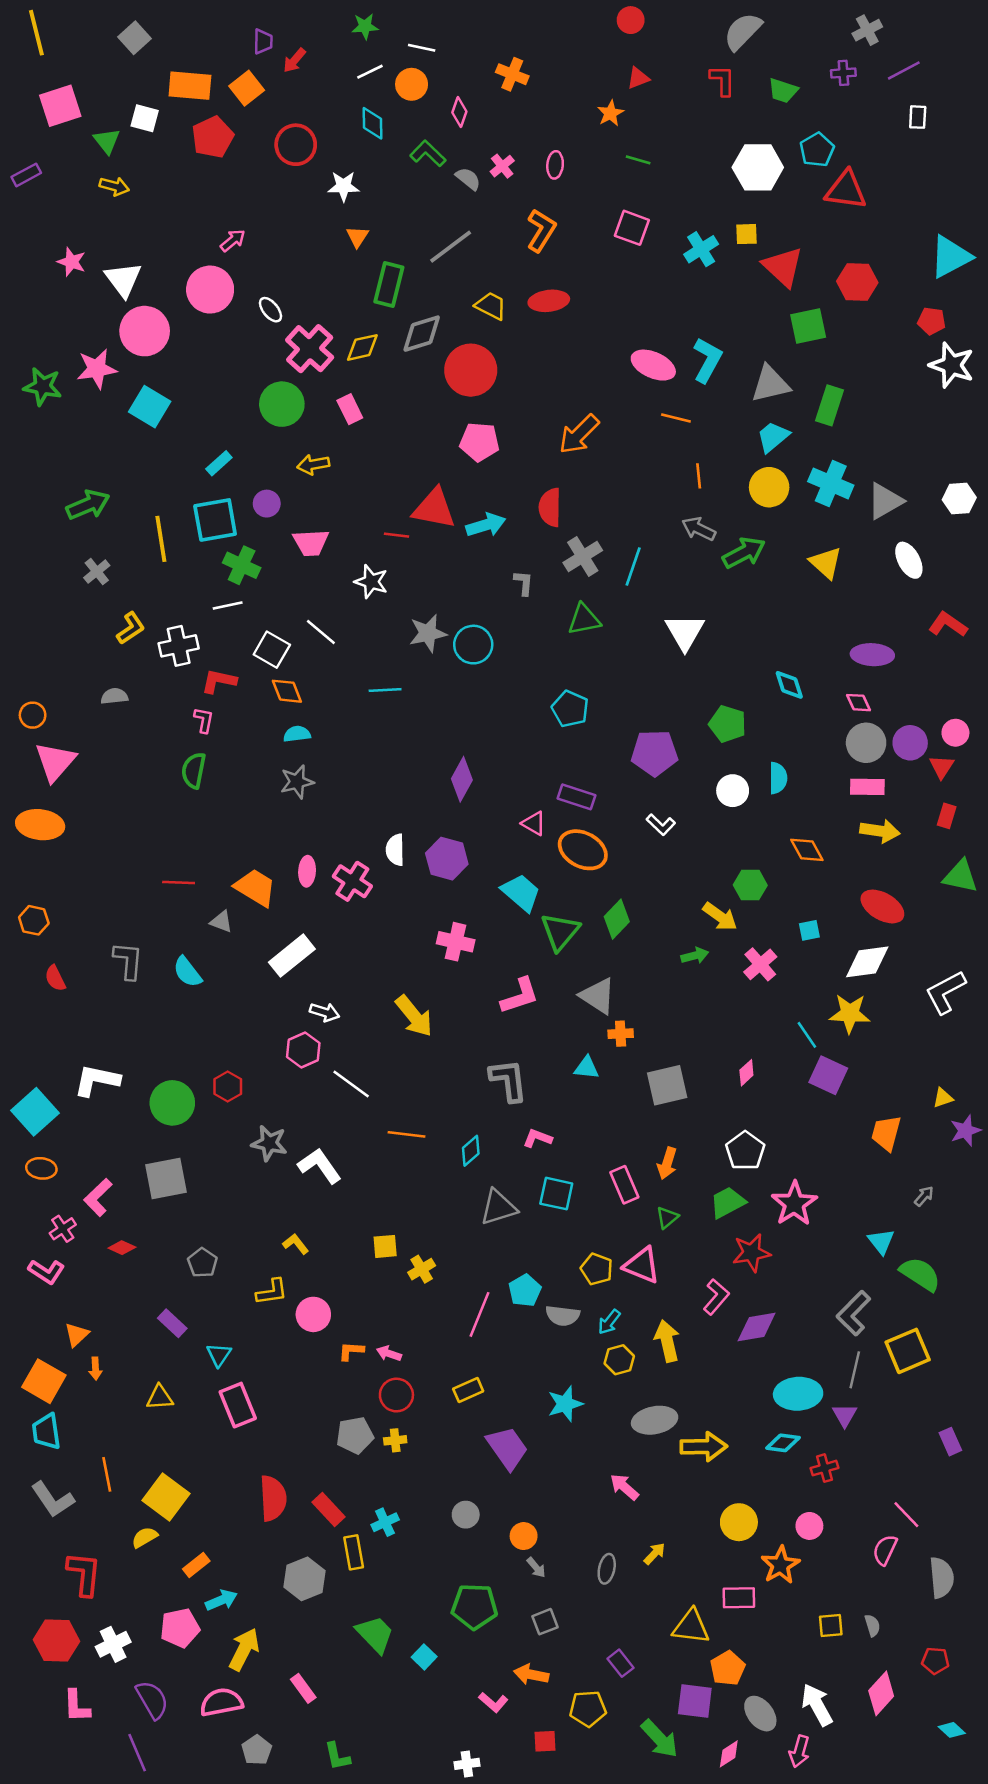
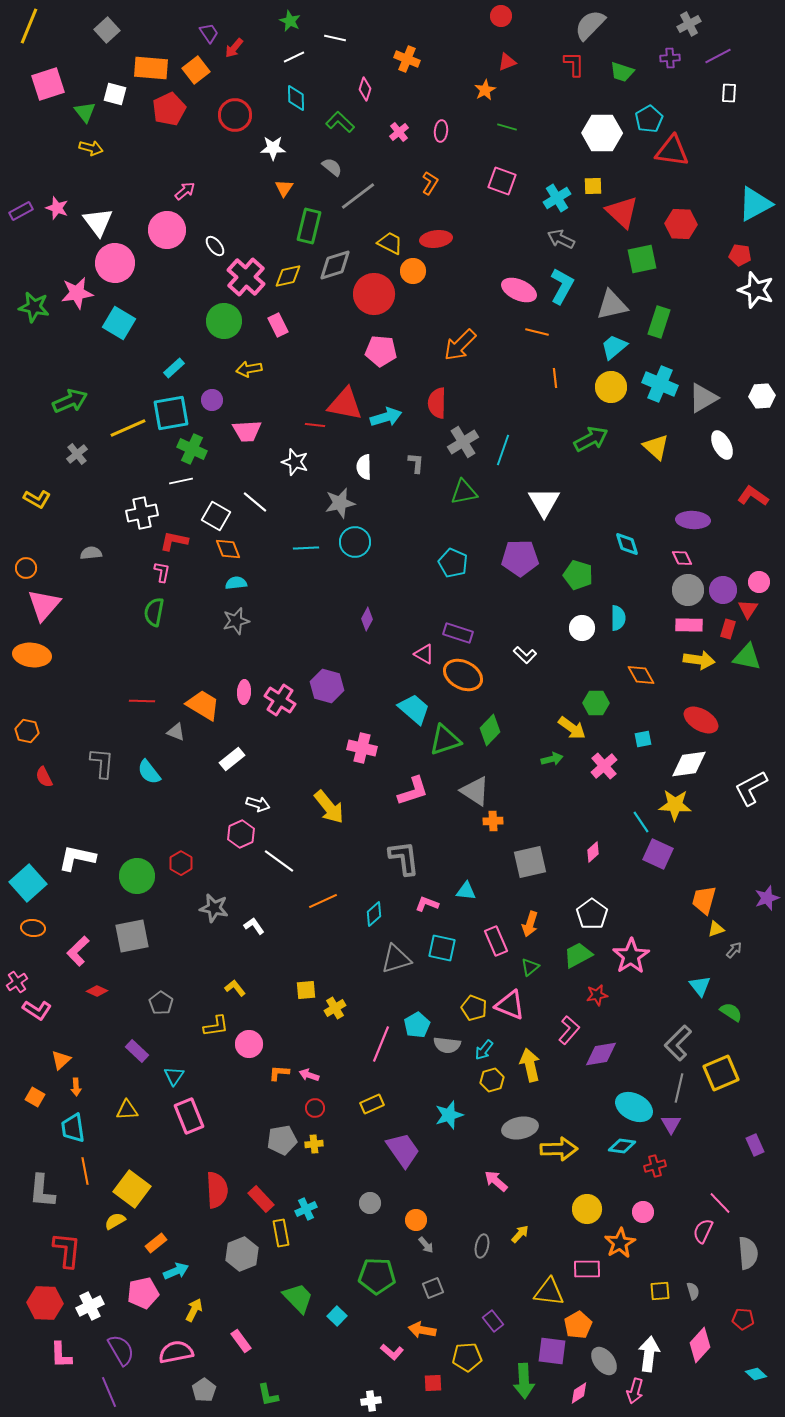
green star: (365, 26) -> (290, 21), turned 30
yellow line: (36, 33) -> (29, 26), turned 36
purple trapezoid: (263, 41) -> (209, 33), turned -35
orange circle: (412, 84) -> (413, 271), moved
purple rectangle: (26, 175) -> (21, 211), moved
gray semicircle: (468, 179) -> (332, 167), moved
orange L-shape: (541, 230) -> (430, 183), size x0.7
gray arrow: (699, 529) -> (561, 239), moved
yellow line: (161, 539) -> (128, 428), turned 75
yellow L-shape: (131, 628) -> (37, 499), moved, turned 64
cyan circle: (473, 645) -> (355, 542), moved
purple pentagon: (655, 753) -> (520, 558), moved
purple diamond: (462, 779) -> (367, 619), size x0.7
red rectangle: (947, 816) -> (728, 629), moved
white semicircle: (395, 850) -> (364, 467), moved
purple hexagon: (447, 859) -> (327, 686), moved
green triangle: (960, 876) -> (747, 657), moved
green triangle: (560, 932) -> (445, 740), turned 32
white rectangle: (292, 956) -> (232, 759), size x0.7
cyan triangle: (587, 1068) -> (466, 891), moved
yellow triangle: (943, 1098) -> (716, 929), moved
orange line: (406, 1134) -> (323, 901), turned -32
white L-shape: (320, 1166) -> (254, 926), size x0.6
pink cross: (63, 1229) -> (17, 982), moved
red star: (751, 1253) -> (597, 995), size x0.7
green semicircle: (920, 1274) -> (731, 1012), size x0.7
orange square: (44, 1381) -> (35, 1097), size x0.6
cyan ellipse: (798, 1394) -> (634, 1107), turned 30
red circle: (396, 1395) -> (315, 1108), size x0.7
cyan trapezoid: (46, 1432) -> (73, 1128), moved
gray L-shape: (53, 1500) -> (42, 1191), turned 39
yellow arrow: (244, 1649) -> (194, 1310), size x0.7
white arrow: (817, 1705) -> (649, 1354), turned 36
green arrow: (660, 1739) -> (524, 1381), turned 40

